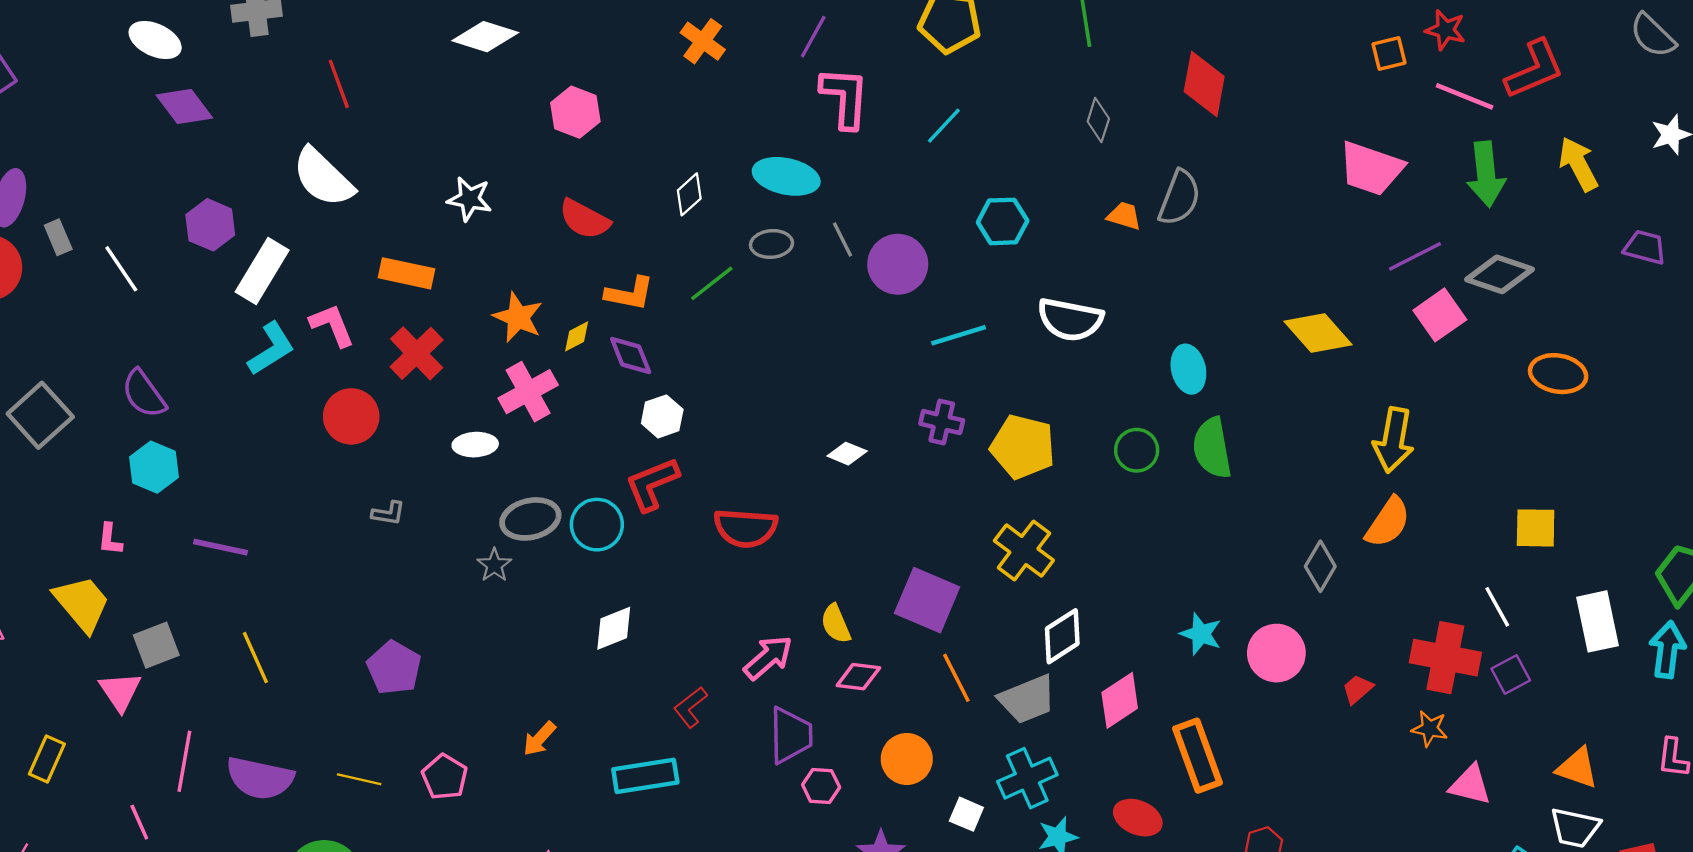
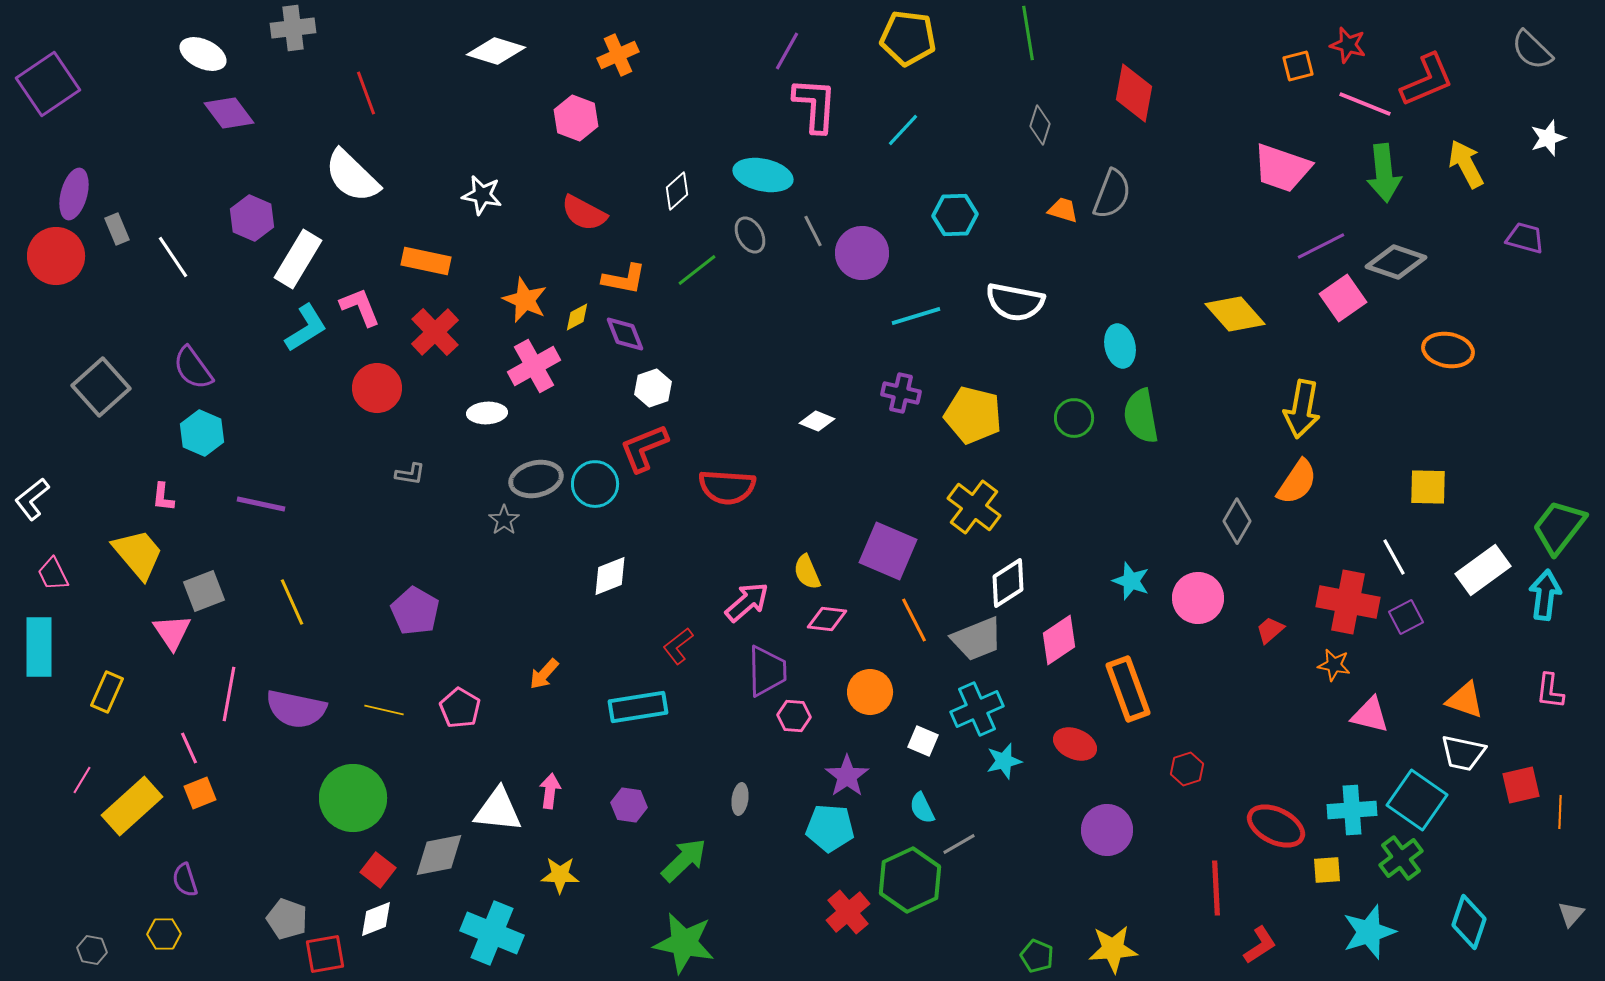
orange cross: (703, 41) -> (618, 55), moved, turned 30
gray ellipse: (772, 244) -> (750, 235), turned 66
white rectangle: (1598, 621) -> (1483, 570), turned 66

